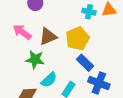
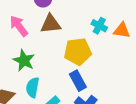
brown triangle: (48, 37) -> (51, 24), moved
cyan semicircle: (49, 80) -> (33, 87), turned 126

